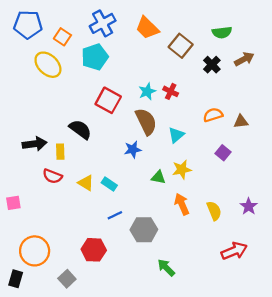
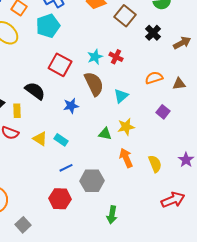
brown arrow: (244, 59) -> (182, 43), moved
blue star: (133, 149) -> (71, 106), moved
red hexagon: (94, 250) -> (60, 199), moved
green arrow: (166, 268) -> (112, 215), turned -126

